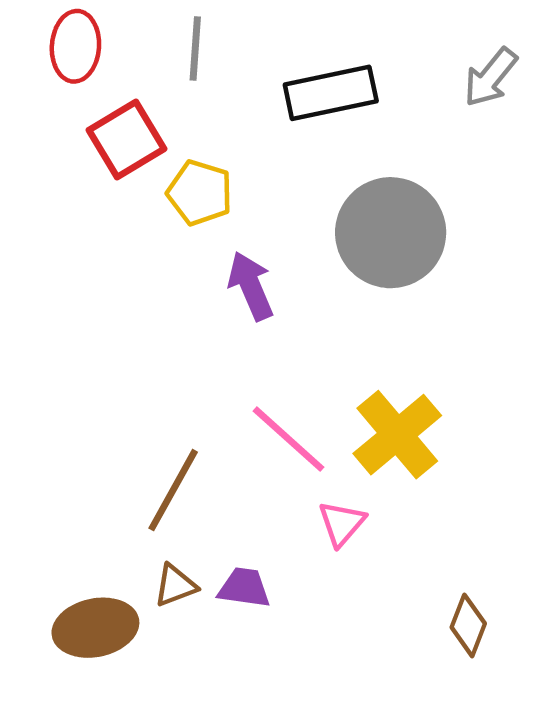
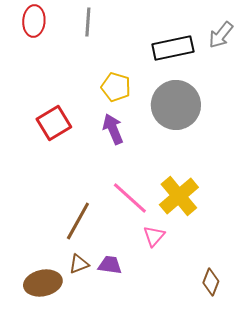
black rectangle: (331, 93) -> (173, 48), moved
red square: (127, 139) -> (54, 123), moved
yellow pentagon: (200, 193) -> (116, 87), moved

